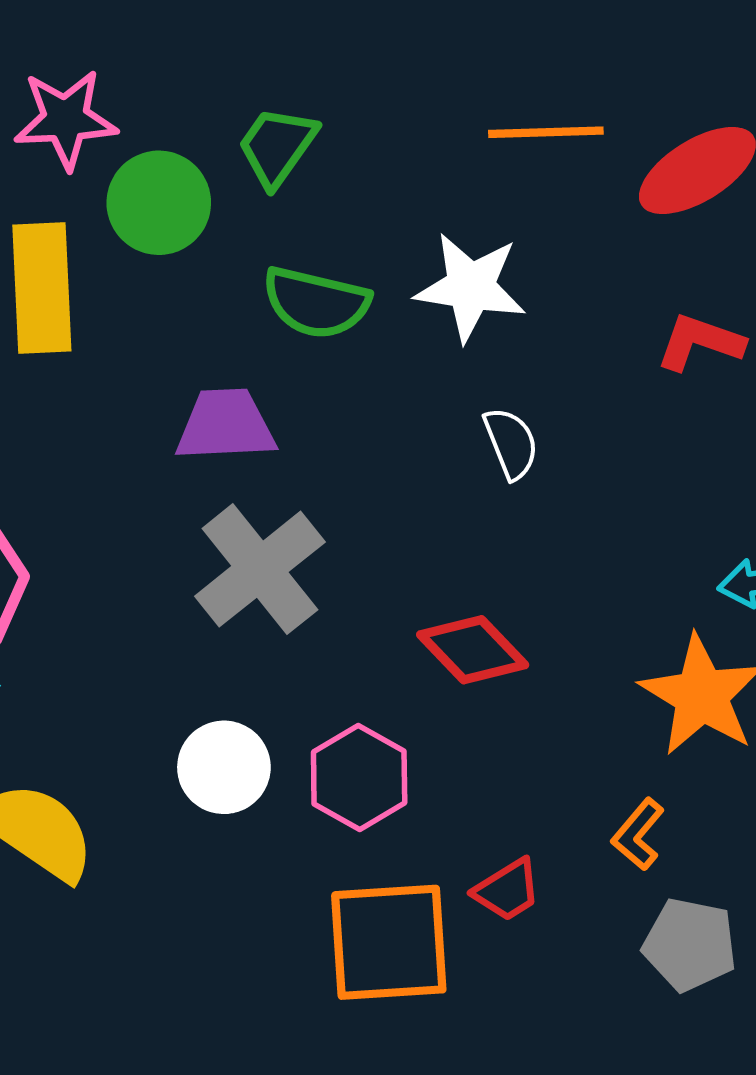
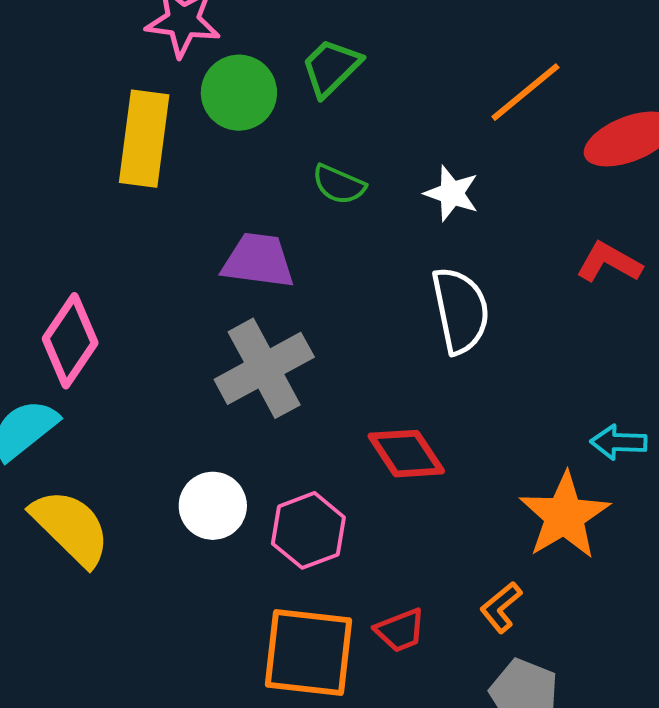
orange line: (546, 132) -> (525, 92), turned -48
white star: (471, 287) -> (452, 193), size x0.7
green semicircle: (316, 303) -> (339, 184), size x0.7
white semicircle: (511, 443) -> (460, 310), size x1.6

